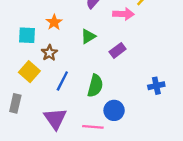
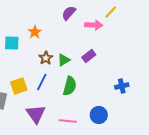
green triangle: (88, 36) -> (64, 60), moved
brown star: (49, 53) -> (46, 58), moved
yellow square: (29, 72) -> (19, 86), moved, turned 30
blue circle: (114, 110) -> (99, 115), moved

